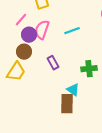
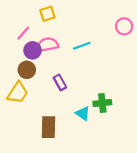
pink semicircle: (42, 30) -> (47, 45), turned 60
green cross: (89, 69) -> (102, 103), moved
brown rectangle: (67, 104) -> (49, 127), moved

